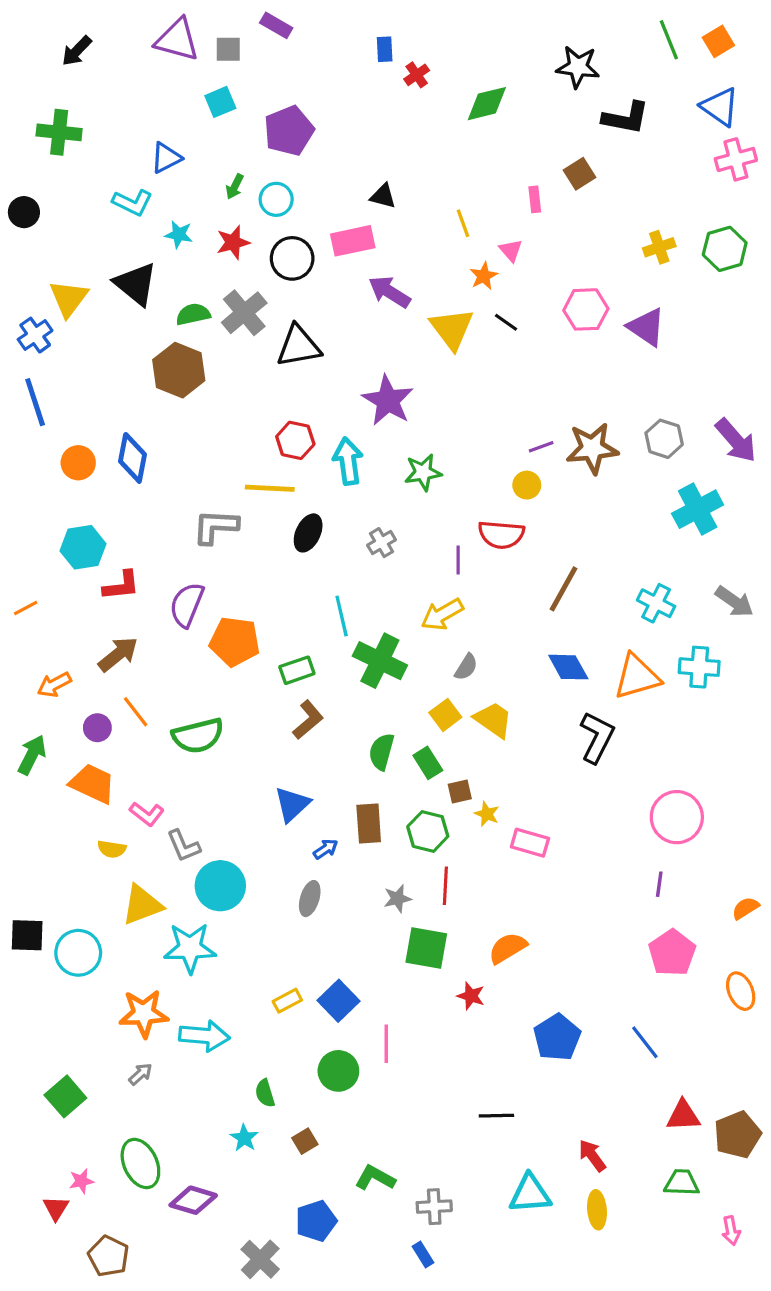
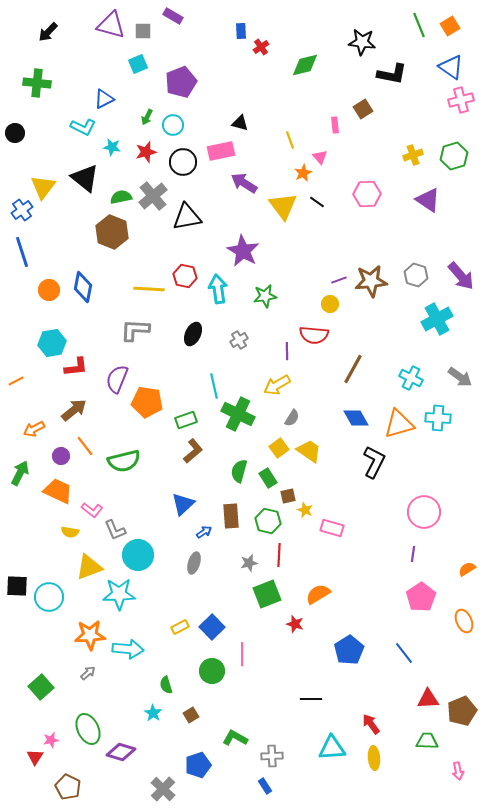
purple triangle: (646, 327) -> (428, 200), moved
yellow line: (270, 488) -> (149, 289), moved
green square: (426, 948) -> (267, 594), turned -32

